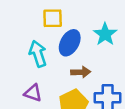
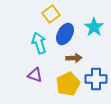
yellow square: (53, 18) -> (51, 14), turned -36

